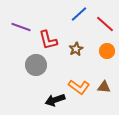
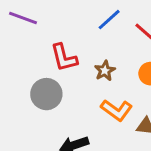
purple line: (21, 27) -> (23, 18), moved
orange L-shape: (79, 87) -> (116, 110), moved

